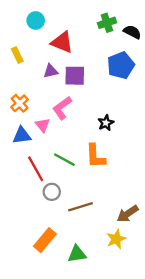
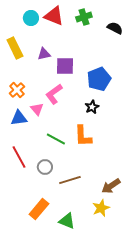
green cross: (107, 23) -> (84, 17), moved
red triangle: (62, 42) -> (54, 16), moved
yellow rectangle: (17, 55) -> (15, 48), size x1.5
blue pentagon: (121, 65) -> (99, 79), moved
purple triangle: (51, 71) -> (44, 54), moved
red line: (36, 169) -> (19, 157), moved
green triangle: (77, 254) -> (67, 221), turned 30

